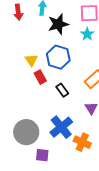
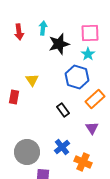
blue hexagon: (58, 57) -> (77, 77), moved
red rectangle: (40, 77) -> (14, 97), moved, turned 40
blue cross: (61, 127) -> (62, 147), size x0.7

